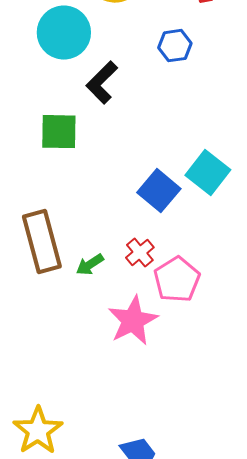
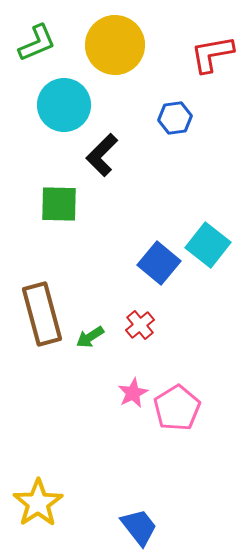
pink pentagon: (177, 280) -> (177, 408), moved
pink star: (133, 321) -> (133, 393), size x0.6

